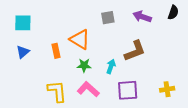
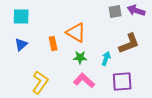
gray square: (108, 18) -> (115, 11), moved
yellow L-shape: (57, 91) -> (40, 82), moved, turned 40

